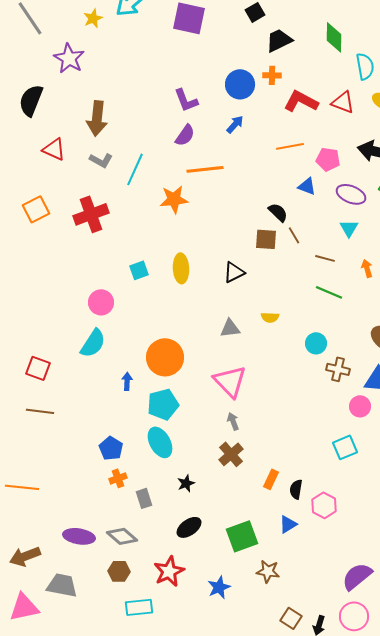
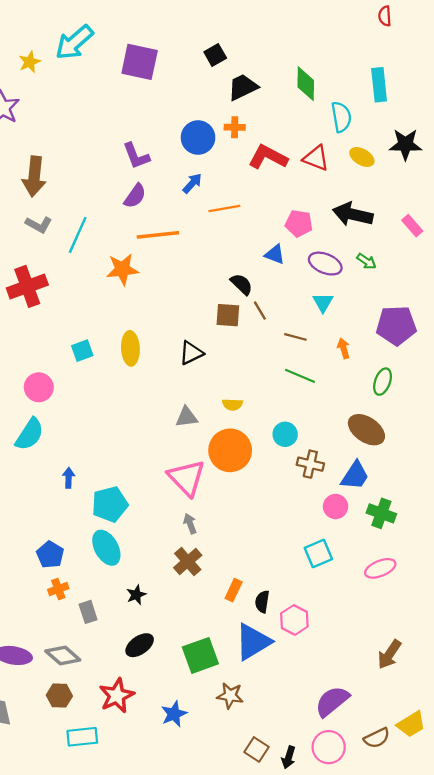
orange line: (290, 146) -> (224, 209), moved
orange circle: (165, 357) -> (230, 450), moved
blue triangle: (288, 524) -> (253, 642), size x1.8

